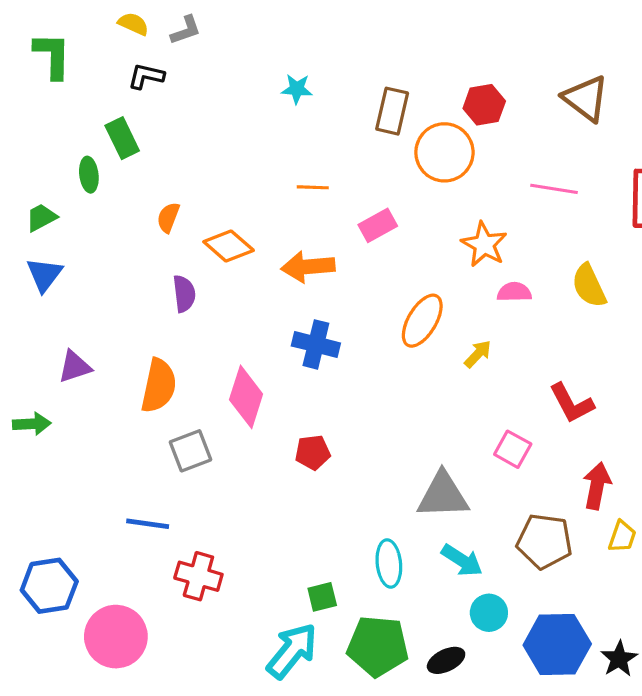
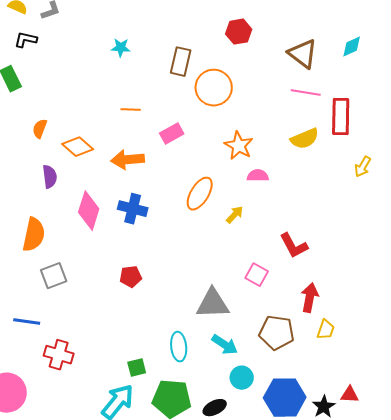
red hexagon: (484, 105) -> (239, 32), moved
pink line: (554, 189) -> (306, 93), moved
yellow semicircle: (589, 286) -> (305, 139), moved, turned -88
pink diamond: (246, 397) -> (89, 211), moved

